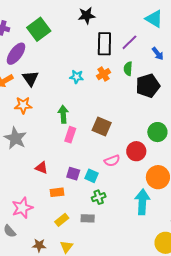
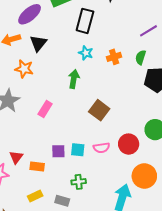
black rectangle: (104, 44) -> (85, 21), moved
green arrow: (63, 114) -> (74, 79), moved
pink rectangle: (70, 135) -> (45, 109), moved
red triangle: (41, 168) -> (16, 157), moved, turned 32
purple square: (73, 174) -> (58, 151), turned -32
cyan square: (91, 176) -> (78, 150), moved, turned -32

